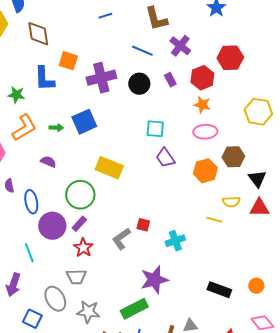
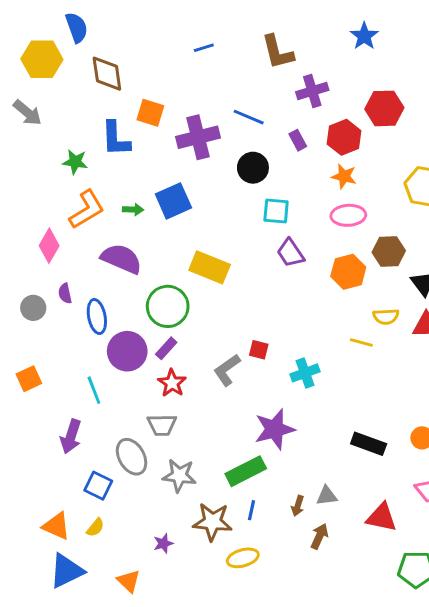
purple cross: (180, 46) -> (312, 91), turned 35
blue line: (142, 51) -> (249, 117), moved
black circle: (139, 84) -> (253, 168), moved
purple semicircle: (48, 162) -> (121, 259), size x1.8

